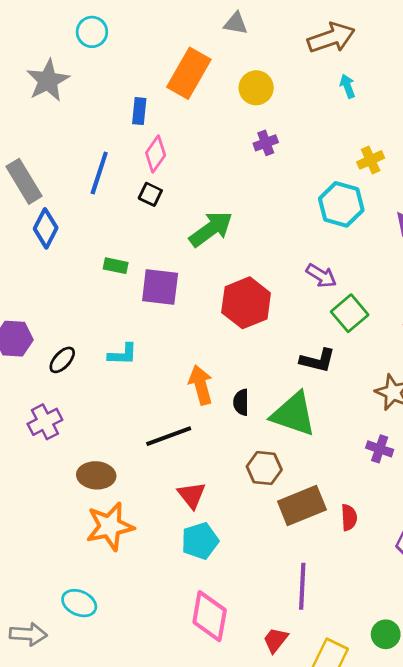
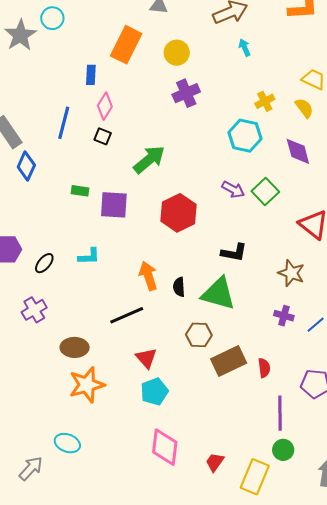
gray star: (48, 80) -> (20, 35), moved
purple cross: (266, 143) -> (186, 93), size x1.5
green square: (350, 313) -> (265, 191), moved
purple line: (302, 586) -> (280, 413), moved
gray arrow: (28, 634) -> (31, 468), turned -48
green circle: (386, 634) -> (283, 450), moved

